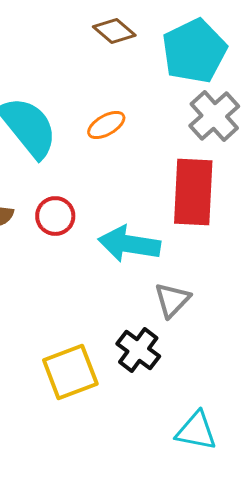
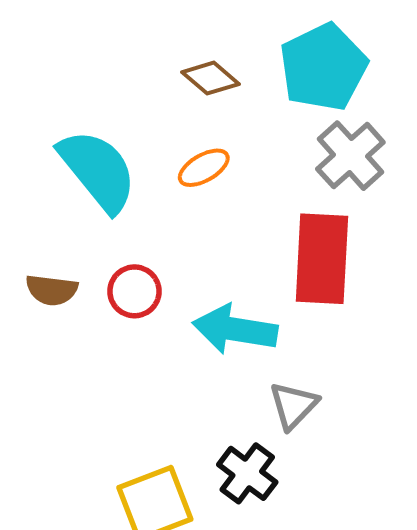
brown diamond: (114, 31) -> (211, 78), moved

